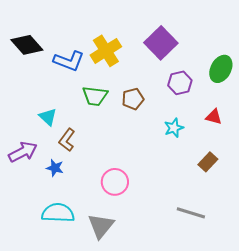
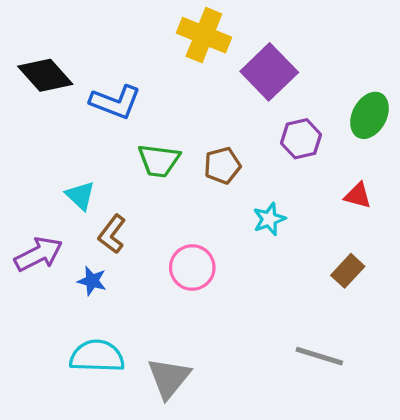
yellow cross: (106, 51) -> (204, 35), moved, turned -36
cyan star: (174, 128) -> (269, 219), moved
pink circle: (115, 182) -> (192, 268), moved

